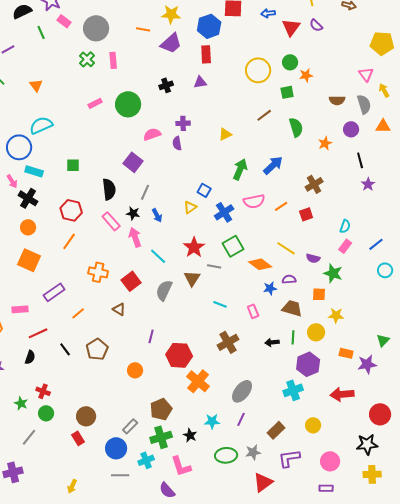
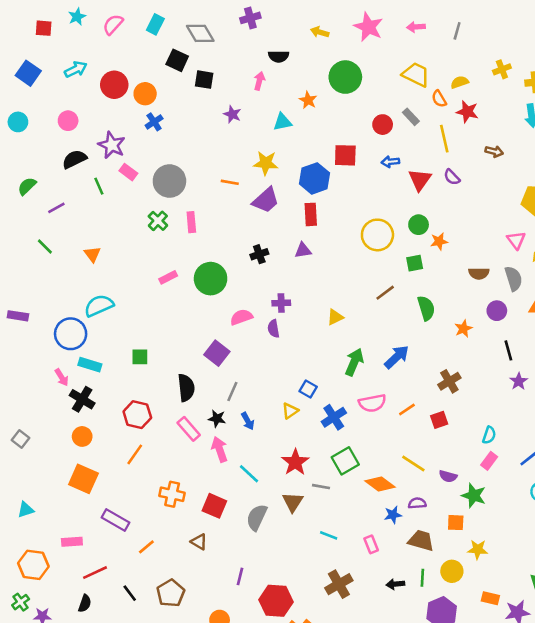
red square: (131, 281) -> (214, 506), turned -30
purple rectangle: (54, 292) -> (116, 520), turned 65

